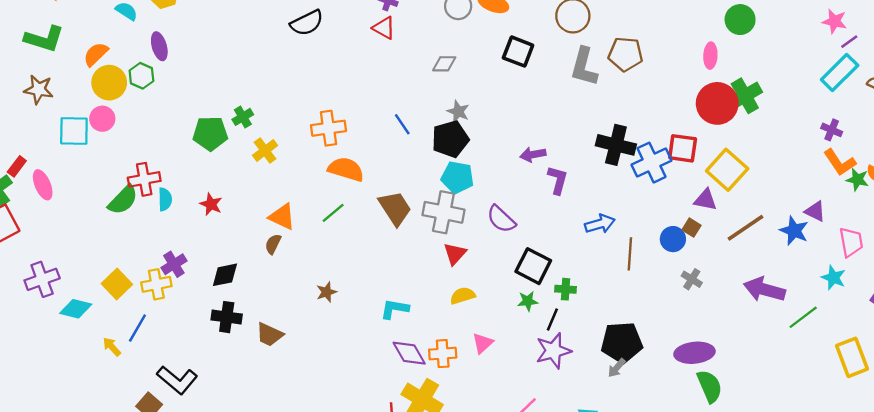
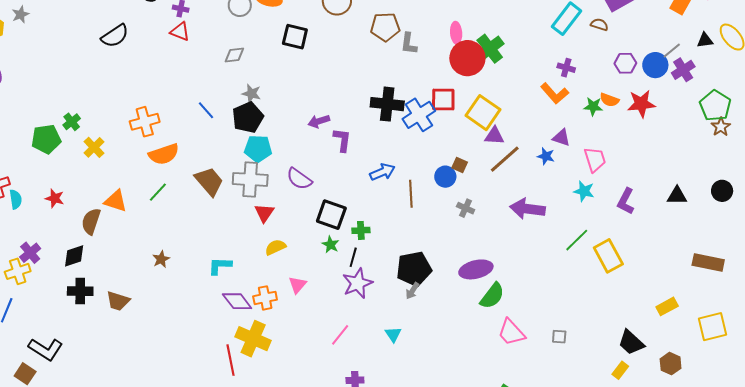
pink ellipse: (710, 56) -> (456, 33), moved
gray L-shape: (584, 67) -> (409, 44), moved, size x0.7
orange L-shape: (840, 162) -> (555, 93), moved
orange semicircle: (346, 169) -> (164, 154), turned 152
purple triangle: (706, 200) -> (494, 136), moved
blue star: (794, 231) -> (546, 156), size x0.7
brown semicircle: (273, 244) -> (91, 221), moved, size x1.5
green star: (528, 301) -> (331, 245), turned -30
green line: (803, 317) -> (577, 240), moved
green semicircle: (710, 386) -> (492, 296), turned 68

